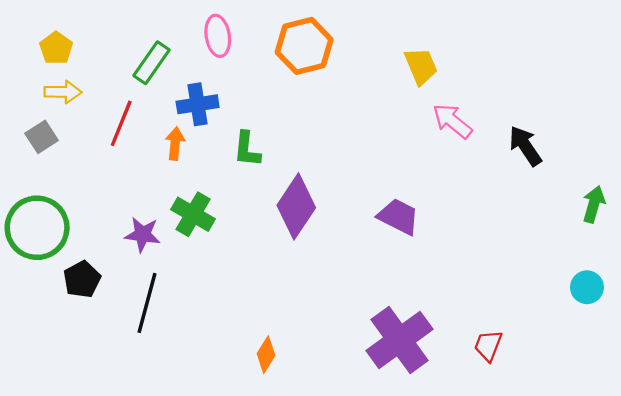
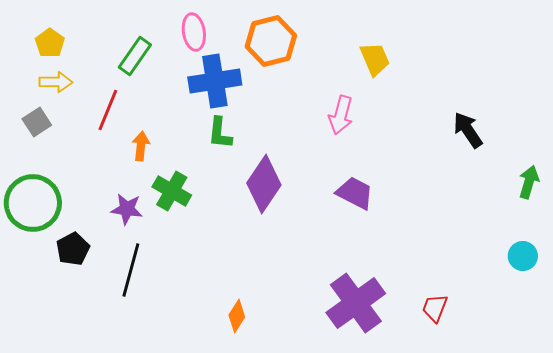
blue cross: (198, 104) -> (215, 81), moved, size x1.4
pink arrow: (452, 121) -> (341, 115), moved, turned -114
orange arrow: (175, 144) -> (141, 146), moved

